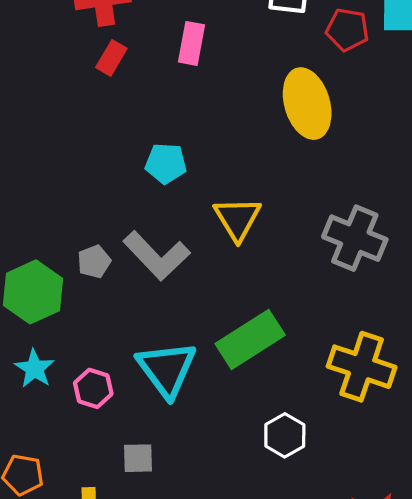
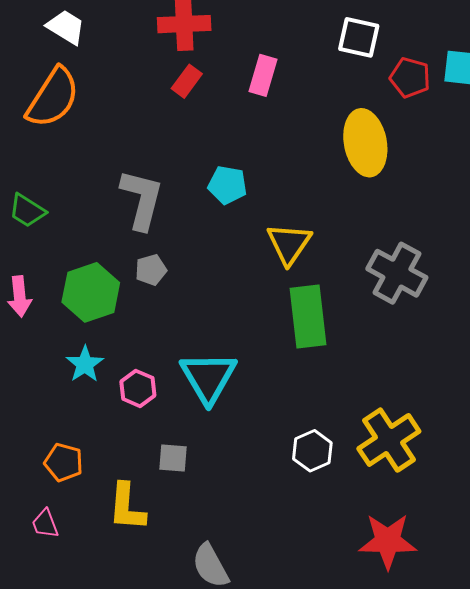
gray L-shape: (157, 256) -> (142, 199), moved, turned -128
green rectangle: (250, 339) -> (308, 316), moved, turned -70
yellow cross: (362, 367) -> (389, 440), moved, turned 32

